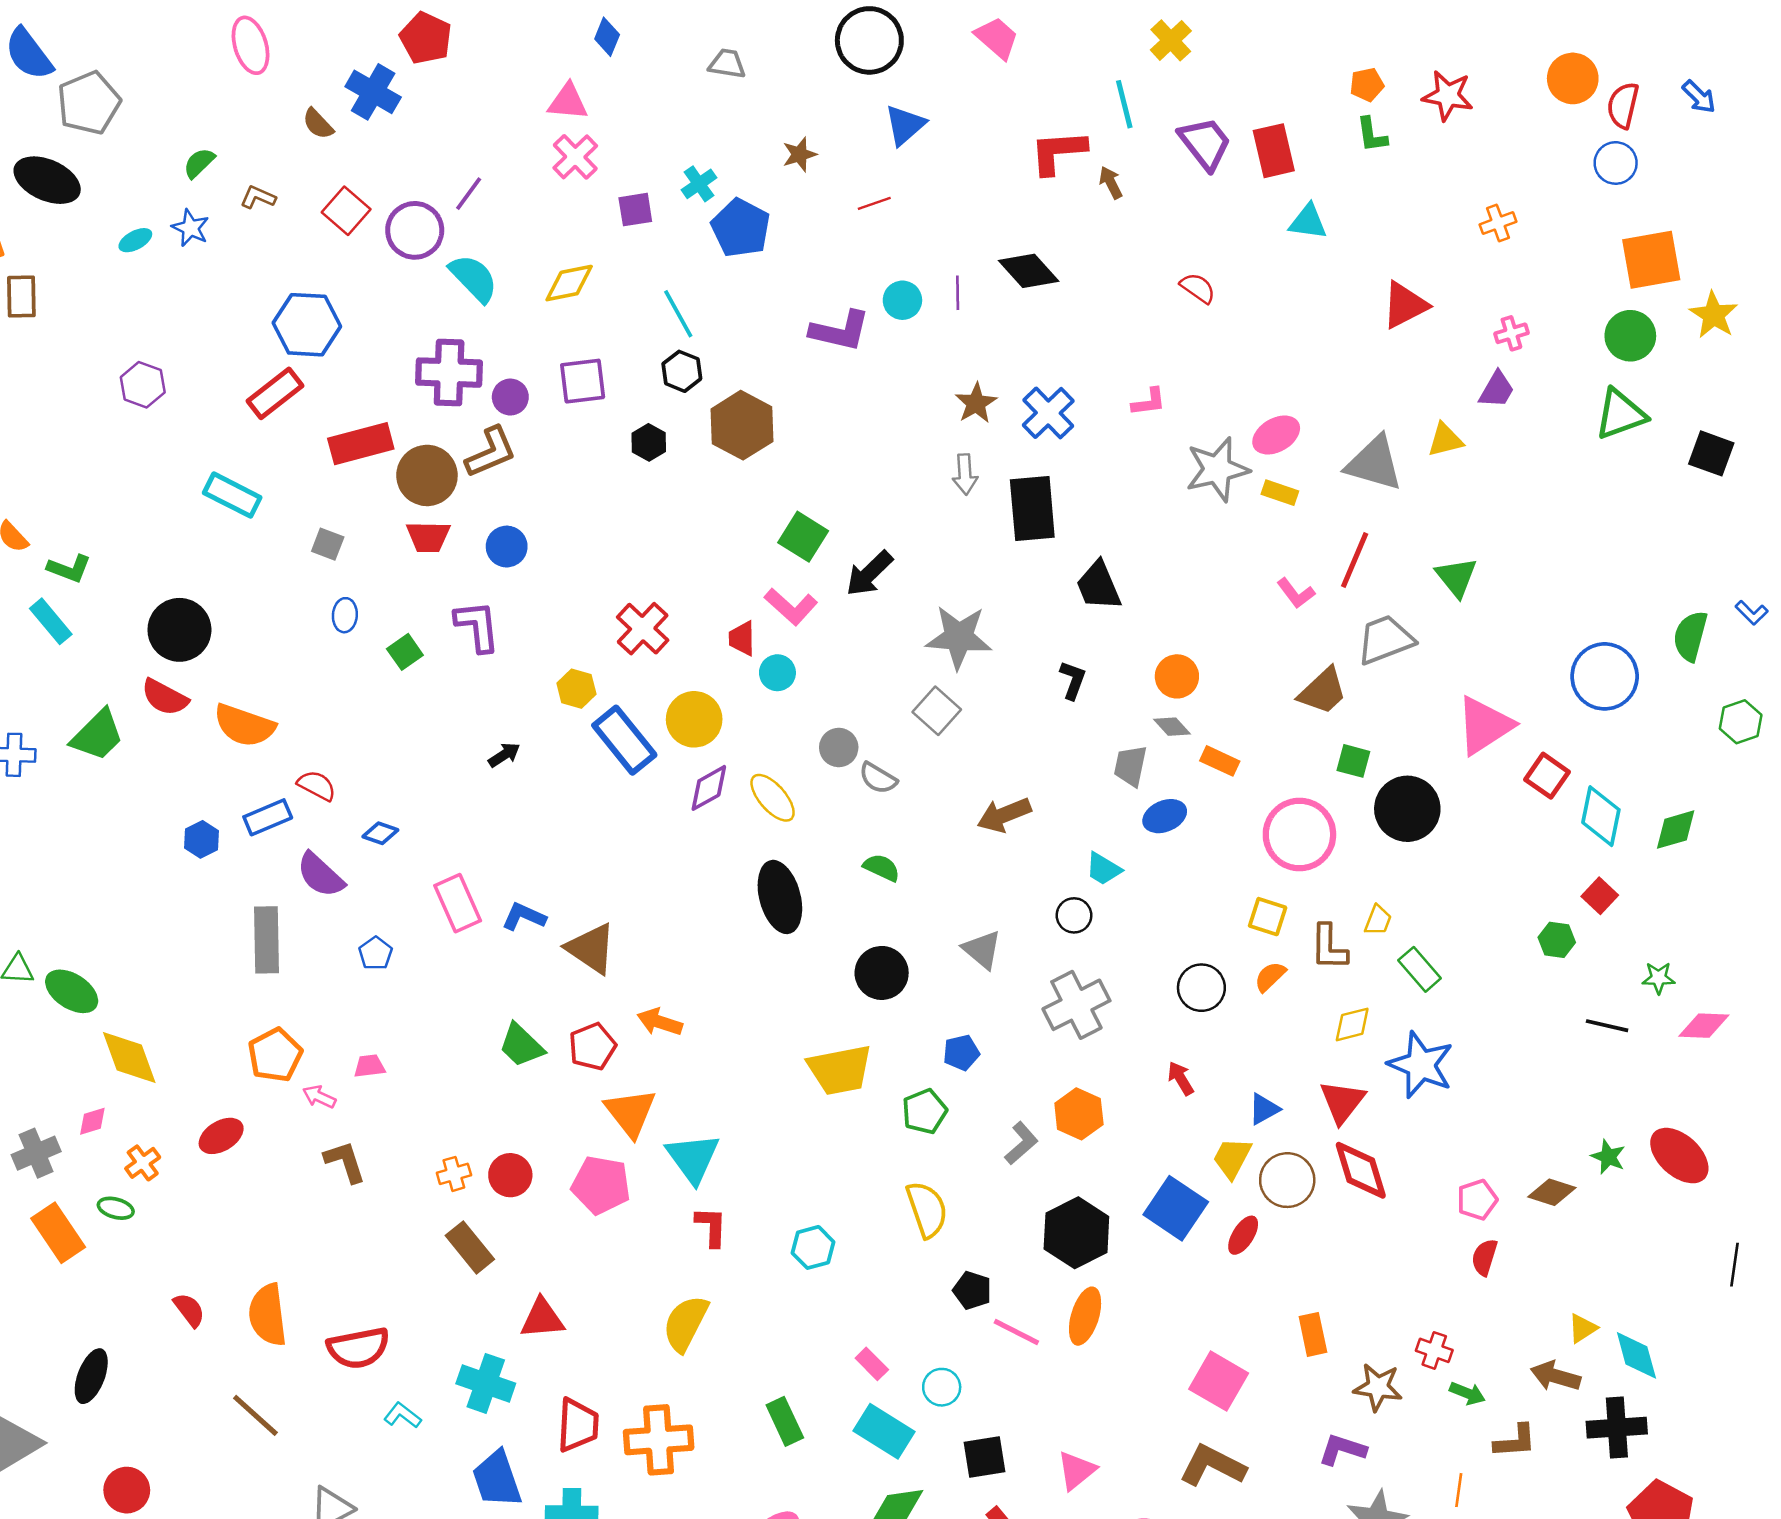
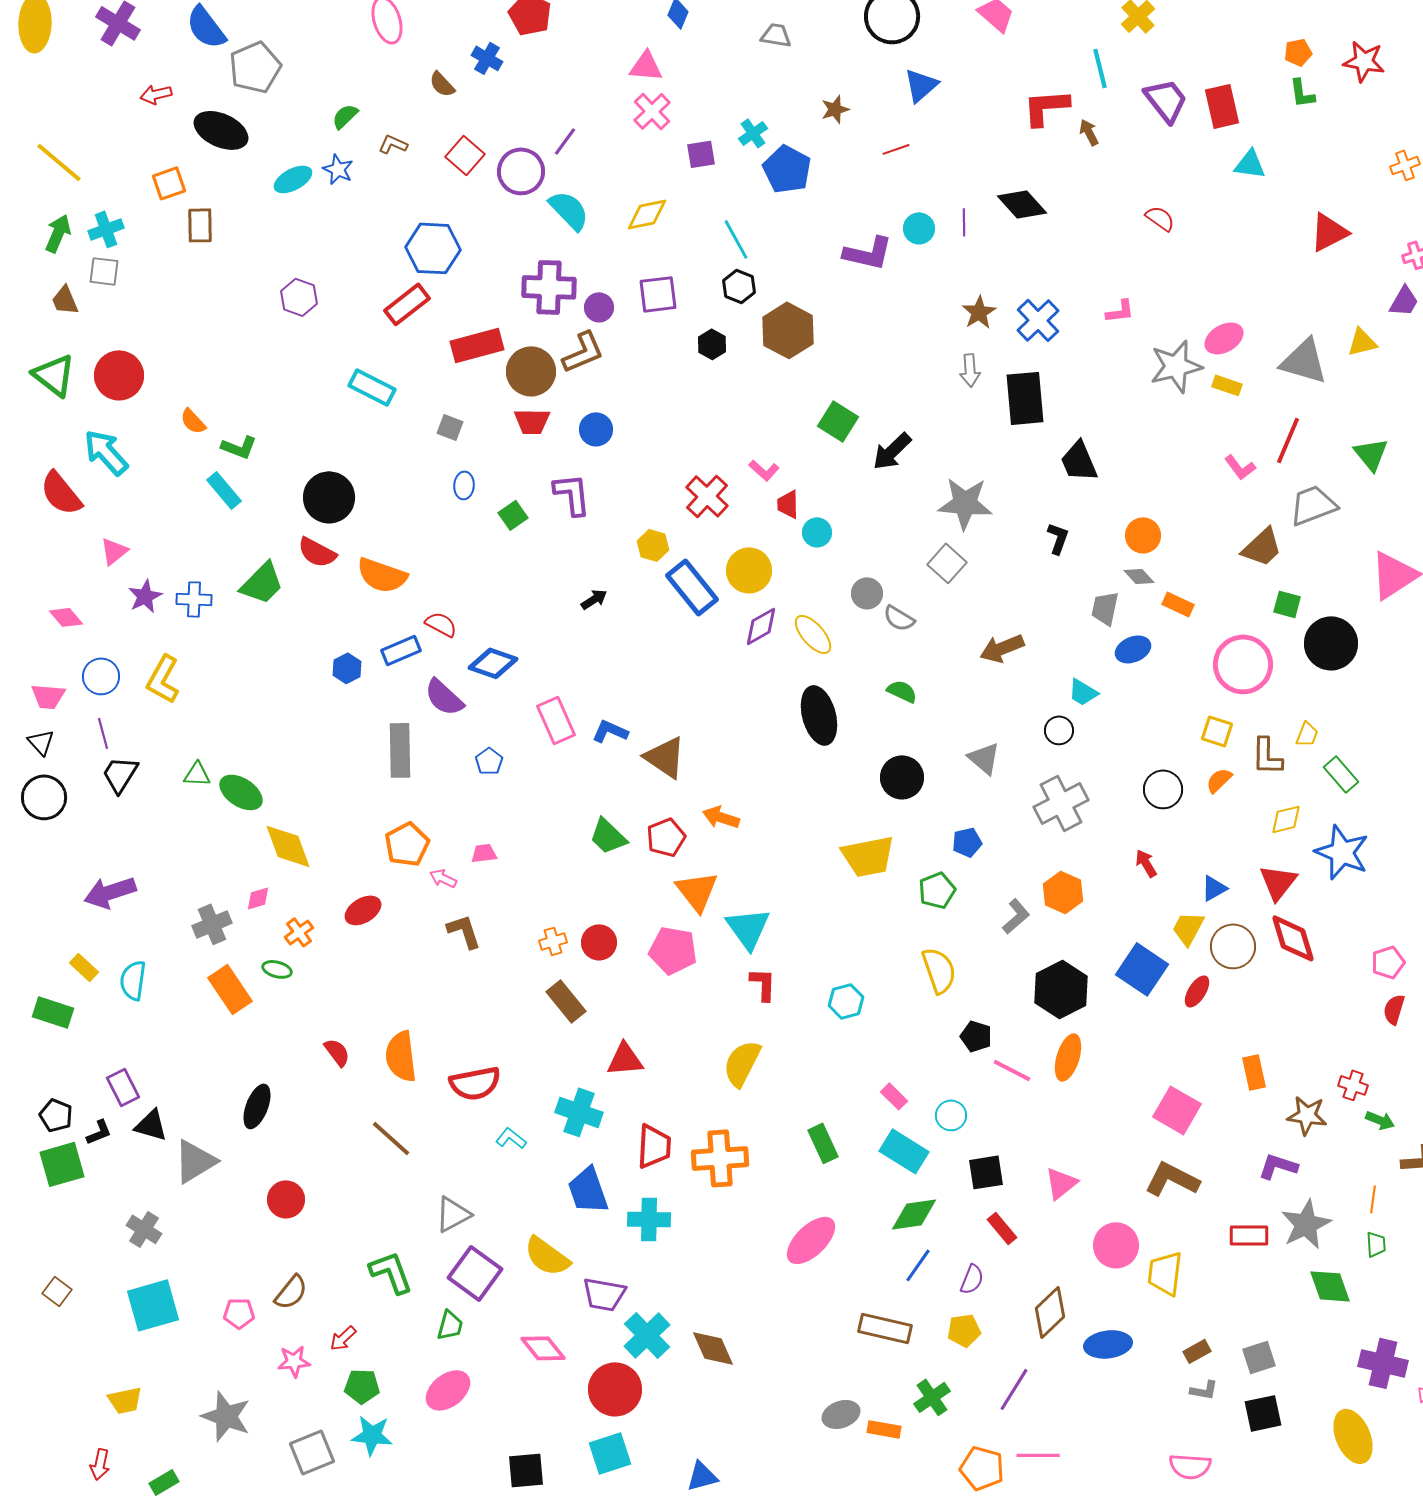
blue cross: (373, 92) -> (487, 58), size x0.7
cyan ellipse: (135, 240) -> (293, 179), size x1.4
pink L-shape: (791, 607) -> (764, 470), moved, size x0.7
blue diamond: (380, 833) -> (493, 663), size x1.6

